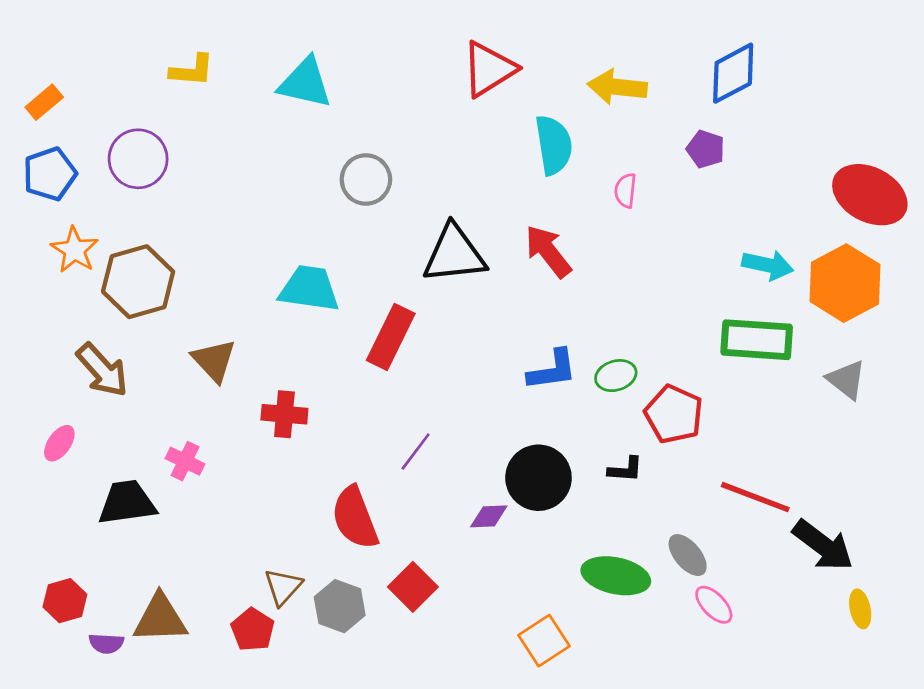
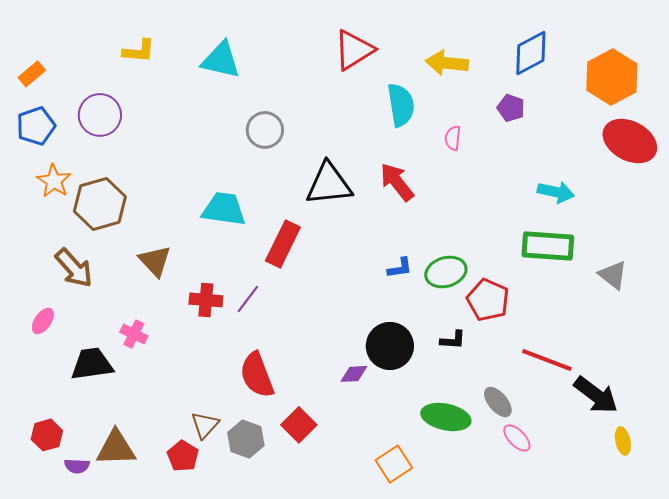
orange hexagon: (845, 283) -> (612, 77), moved
blue L-shape: (552, 370) -> (400, 268), size x0.7
green ellipse: (616, 376) -> (446, 272), size x1.4
purple line: (416, 451) -> (248, 299), moved

